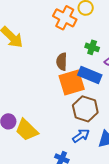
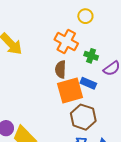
orange cross: (65, 18) -> (66, 42), moved
blue rectangle: (90, 75) -> (88, 83), size x0.7

